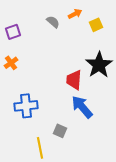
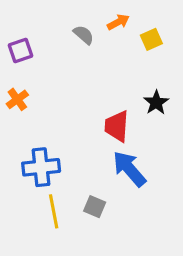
black star: (99, 65) -> (156, 103), size x0.6
yellow line: (40, 148) -> (54, 211), moved

